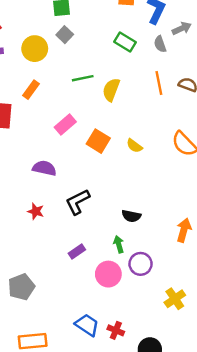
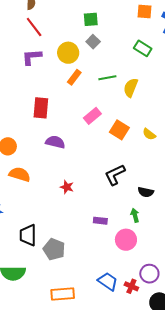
orange rectangle: (31, 90) -> (74, 77), moved
purple semicircle: (44, 168) -> (55, 142), moved
black L-shape: (78, 202) -> (115, 175), moved
purple rectangle: (77, 251) -> (100, 221), turned 40
purple circle: (141, 264) -> (149, 274), moved
gray pentagon: (21, 287) -> (54, 249), turned -30

